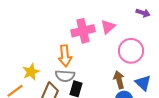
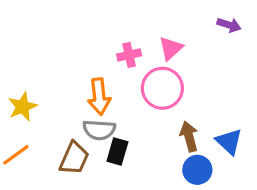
pink cross: (83, 31) -> (129, 55), size x0.6
pink circle: (131, 51) -> (162, 88), moved
yellow star: (31, 72) -> (23, 107), moved

